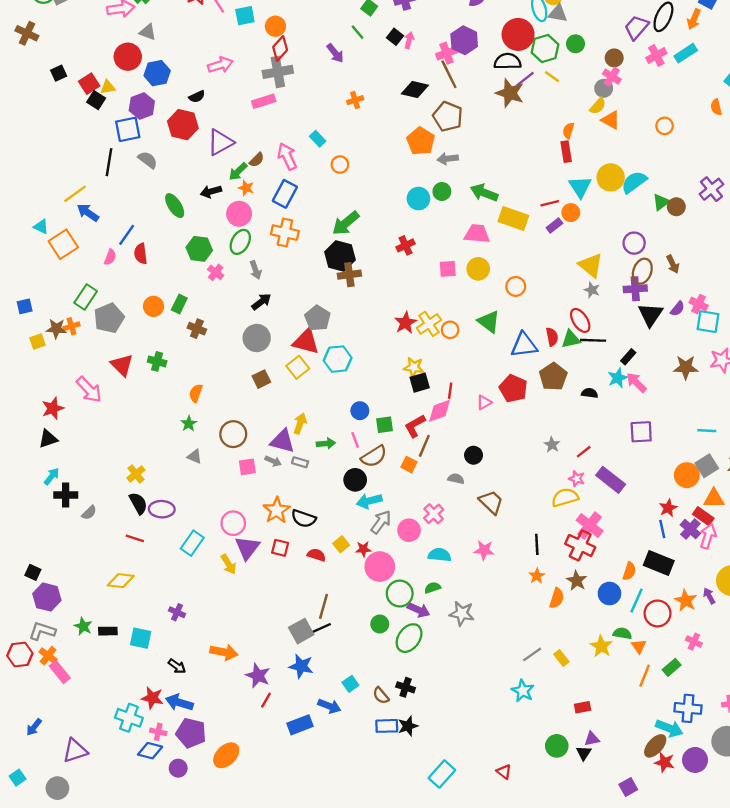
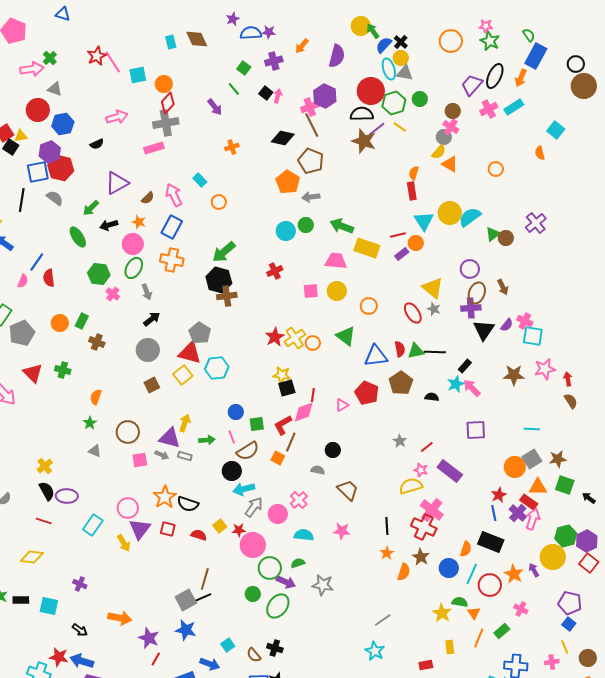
red hexagon: (183, 125) -> (61, 168), moved
green arrow: (238, 172) -> (91, 208), moved
red ellipse: (580, 320) -> (413, 313), moved
yellow rectangle: (561, 658) -> (450, 647), moved, turned 32

